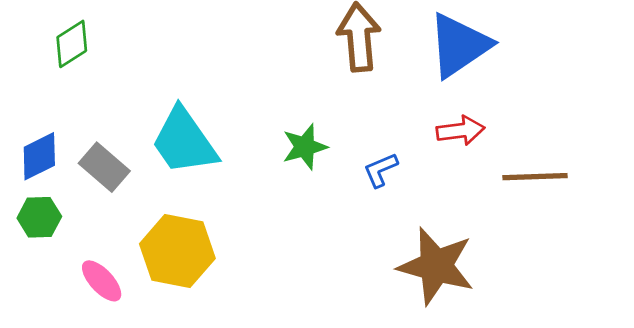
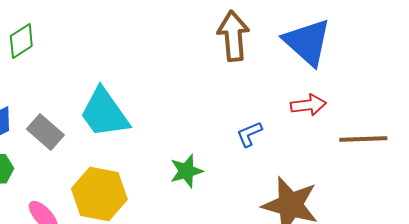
blue triangle: (459, 45) -> (307, 42), turned -44
green star: (305, 147) -> (186, 171), moved

